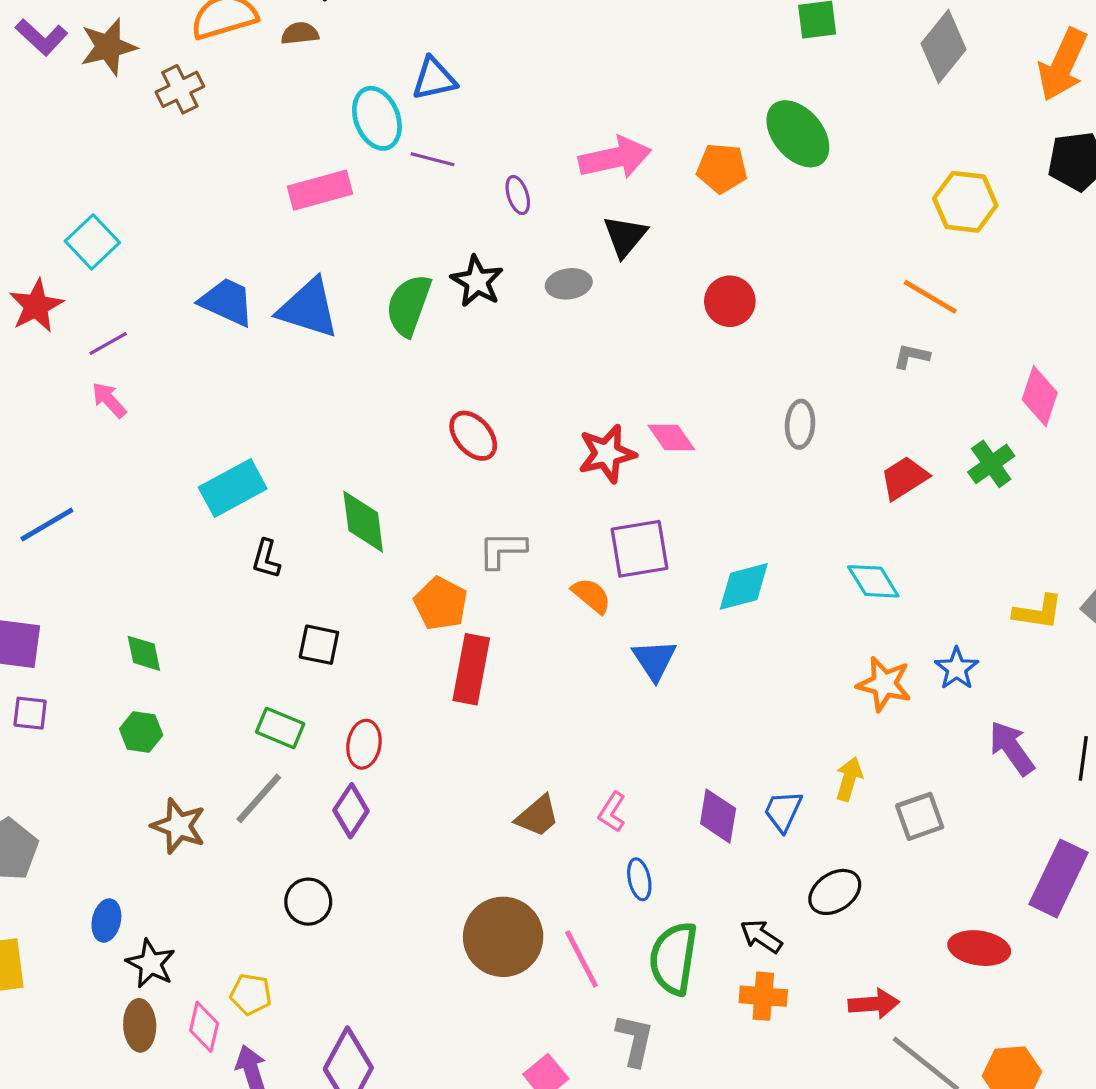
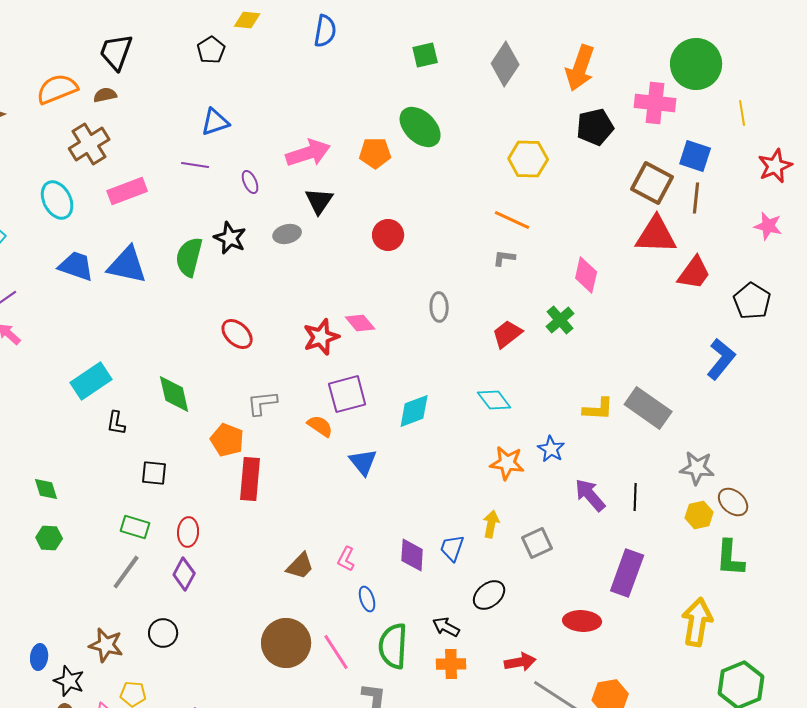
blue triangle: (434, 79) -> (215, 122), moved
brown cross: (180, 89) -> (89, 144), moved, size x1.4
cyan ellipse: (377, 118) -> (57, 200), moved
brown star: (179, 826) -> (106, 645), moved

